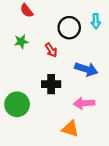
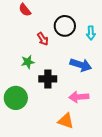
cyan arrow: (96, 21) -> (91, 33), moved
green star: (21, 42) -> (28, 62), moved
red arrow: (51, 50) -> (43, 39), moved

